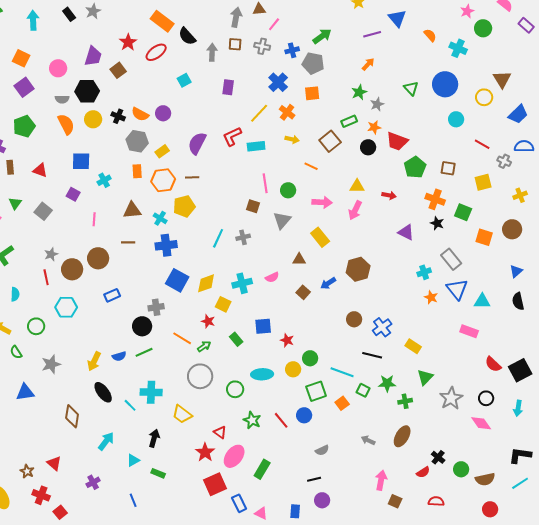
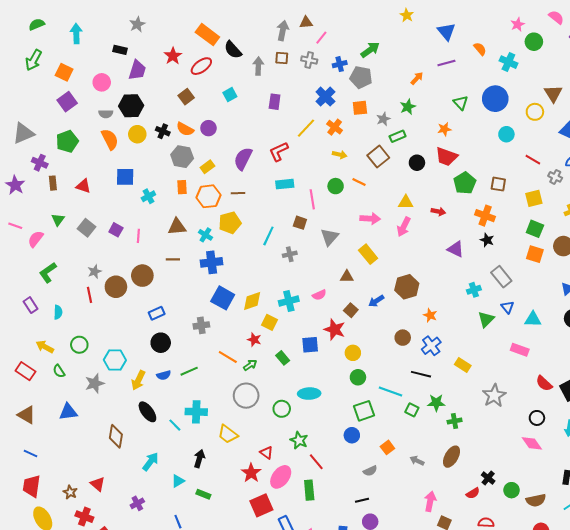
black rectangle: (69, 14) -> (120, 50), moved, turned -40
purple line: (372, 34) -> (446, 63), moved
brown square: (118, 70) -> (186, 97), moved
gray star: (377, 104) -> (383, 119), moved
orange star: (374, 127) -> (444, 129), moved
cyan rectangle: (256, 146) -> (285, 184), moved
green circle: (288, 190) -> (336, 186), moved
purple square: (73, 194) -> (116, 230), moved
green square: (463, 212) -> (535, 229), moved
cyan line: (218, 238) -> (268, 236), moved
blue triangle: (457, 289) -> (507, 307), size x0.6
orange star: (431, 297) -> (430, 315), moved
cyan hexagon: (66, 307) -> (115, 360), moved
black circle: (142, 326) -> (161, 343), moved
red star: (287, 340) -> (335, 329), moved, size x1.5
yellow circle: (293, 369) -> (353, 353), moved
green triangle: (425, 377) -> (486, 319), moved
gray star: (451, 398) -> (494, 396), moved
orange square: (342, 403) -> (387, 447), moved
red line: (281, 420) -> (316, 462), moved
green rectangle: (262, 469) -> (309, 490), turned -36

